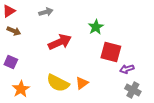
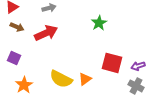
red arrow: (60, 42) -> (46, 33), moved
red square: (111, 52) -> (112, 63), moved
purple arrow: (127, 69) -> (138, 66), moved

